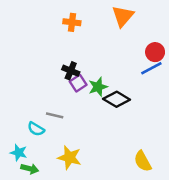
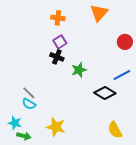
blue line: (151, 68) -> (122, 75), moved
purple square: (78, 83) -> (60, 42), moved
black diamond: (117, 99) -> (105, 93), moved
gray line: (55, 115) -> (29, 93), moved, turned 32

